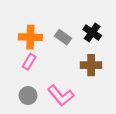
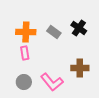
pink rectangle: (29, 62) -> (25, 53), turned -40
brown cross: (91, 65) -> (80, 68), moved

